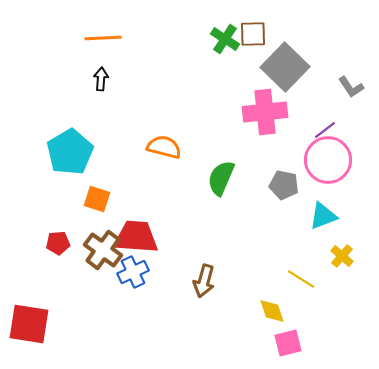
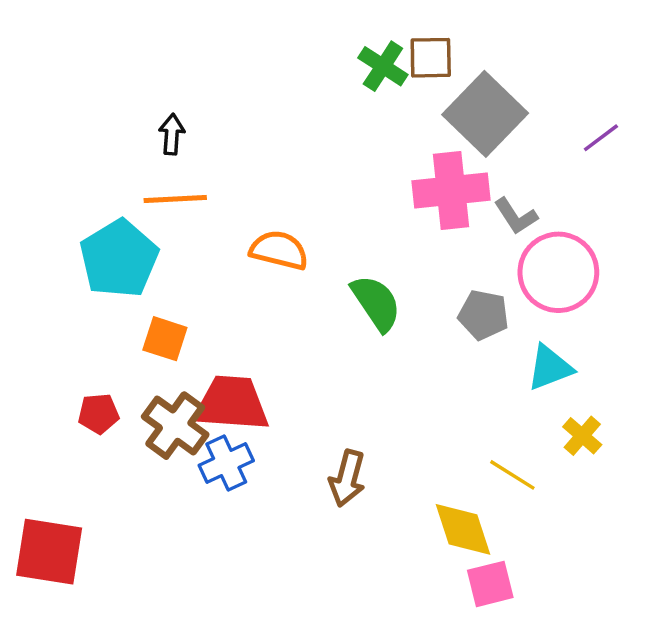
orange line: (103, 38) -> (175, 199), moved
gray L-shape: (351, 87) -> (516, 216), moved
purple line: (325, 130) -> (601, 138), moved
green semicircle: (221, 178) -> (376, 303), turned 123
yellow diamond: (272, 311) -> (463, 529), size x1.4

